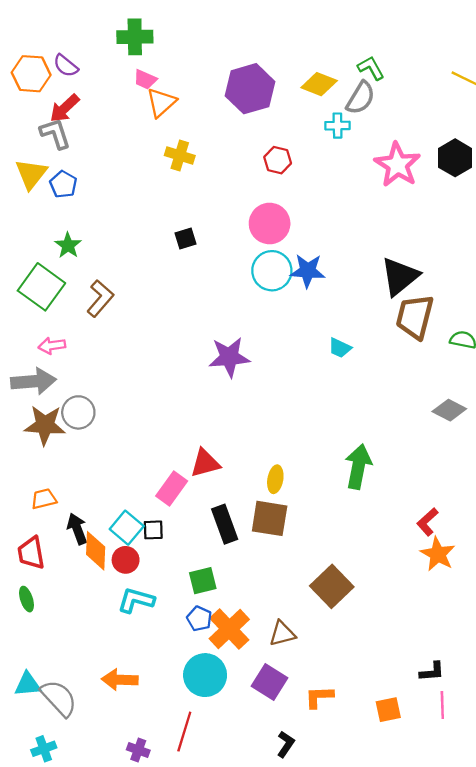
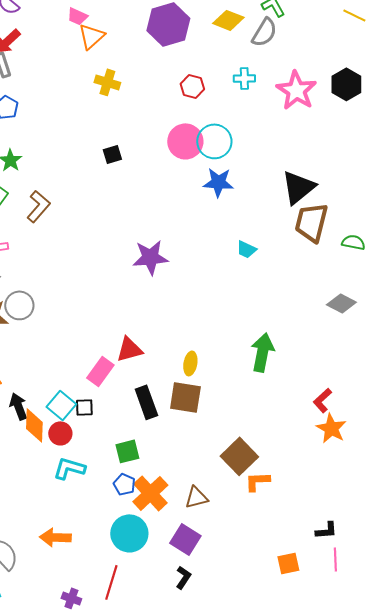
cyan cross: (338, 126) -> (244, 78), moved
cyan circle: (272, 271) -> (214, 141), moved
orange L-shape: (319, 697) -> (257, 481), moved
black L-shape: (286, 744) -> (183, 577), moved

